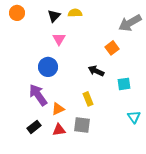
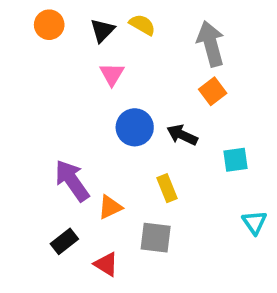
orange circle: (17, 13) -> (49, 25), moved
yellow semicircle: (75, 13) -> (142, 25), turned 32
gray arrow: (130, 23) -> (211, 44), moved, turned 105
blue circle: (48, 67) -> (135, 127), moved
red triangle: (59, 130) -> (106, 264), moved, turned 40

